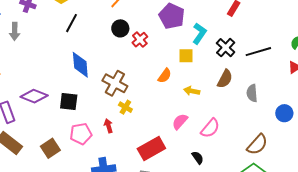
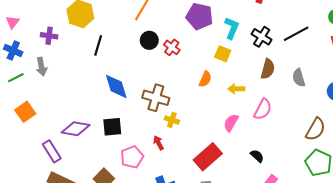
yellow square: (186, 56) -> (223, 54), turned 35
pink semicircle: (210, 128) -> (263, 109), moved

